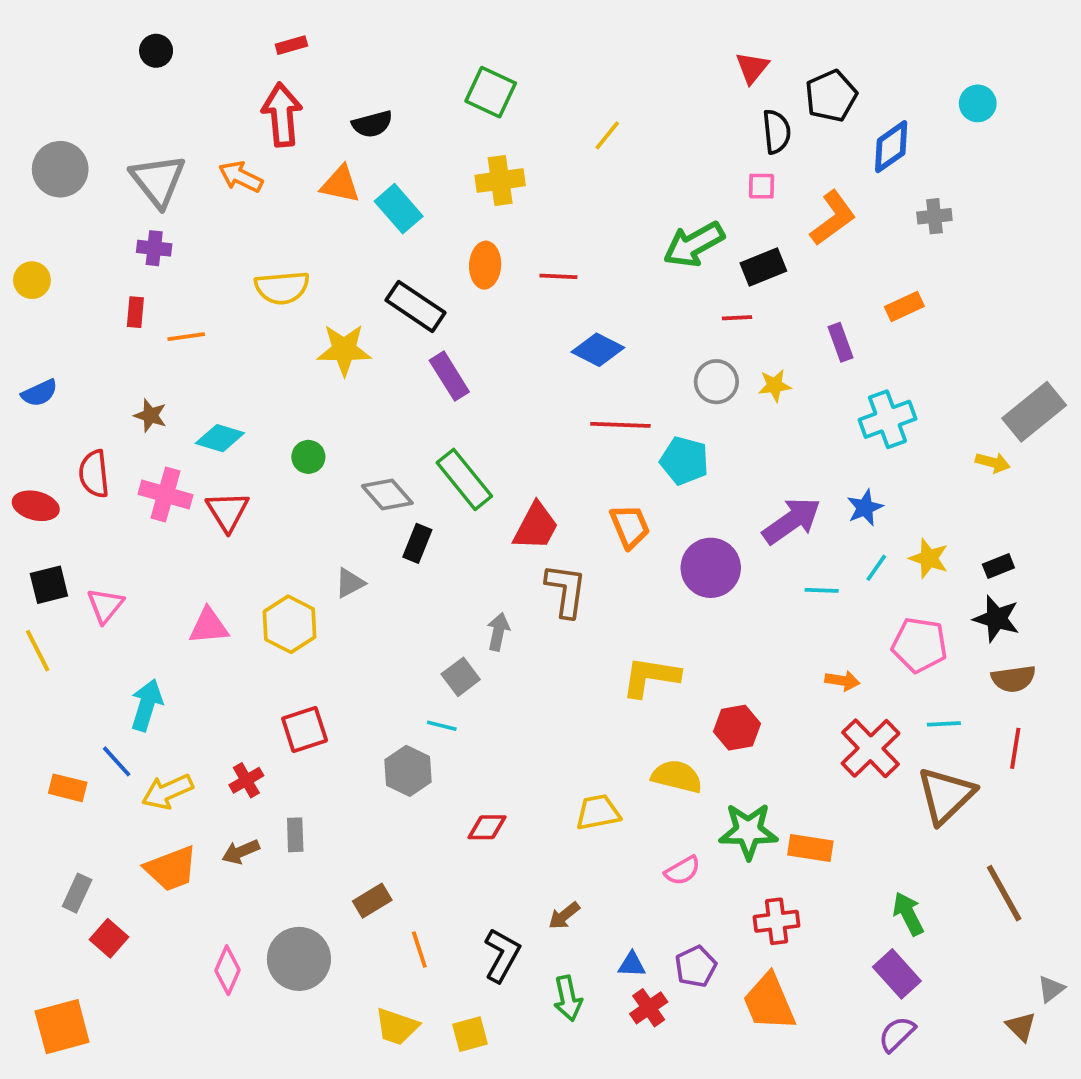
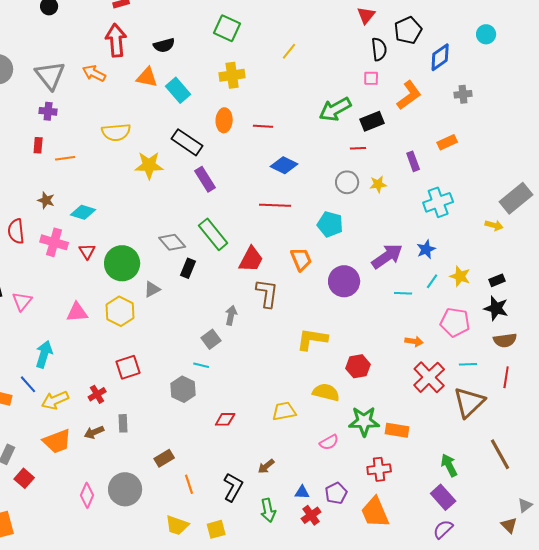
red line: (620, 425) -> (275, 205), moved
green circle: (308, 457) -> (122, 263), moved, size x2.0
red triangle: (228, 511) -> (87, 251), size x0.7

